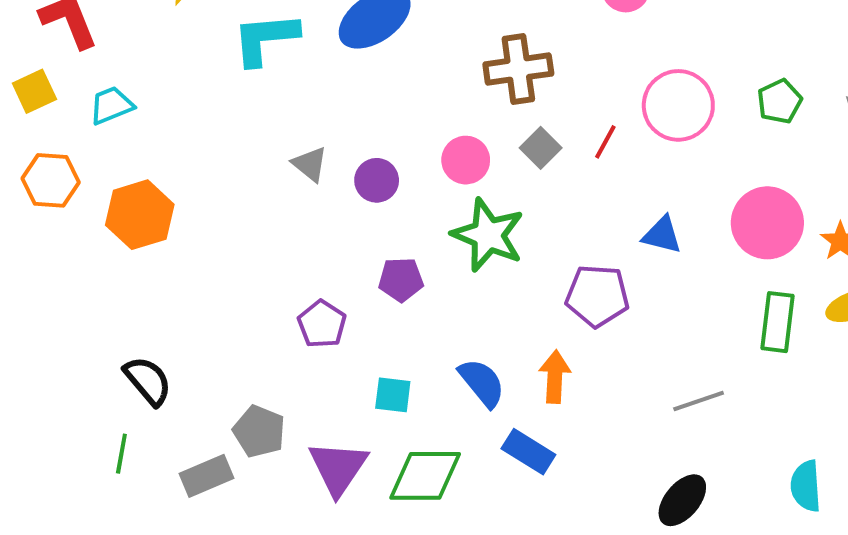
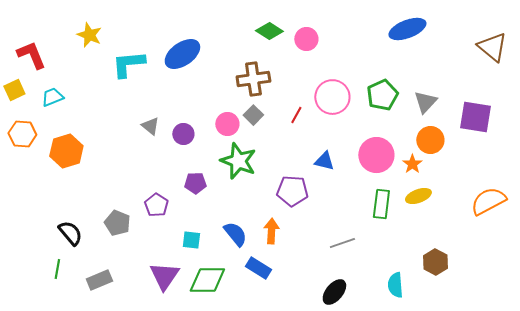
green pentagon: (780, 101) -> (382, 95), size x1.4
gray square: (541, 148) -> (253, 115), moved
gray pentagon: (259, 431) -> (117, 223), moved

